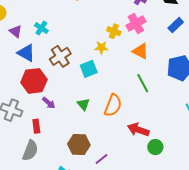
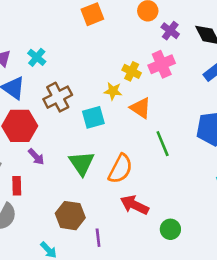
orange triangle: (140, 51) -> (140, 108), moved
green triangle: (83, 104) -> (82, 163), size x1.5
red arrow: (138, 130) -> (134, 205), moved
purple line: (102, 159) -> (98, 238), turned -64

